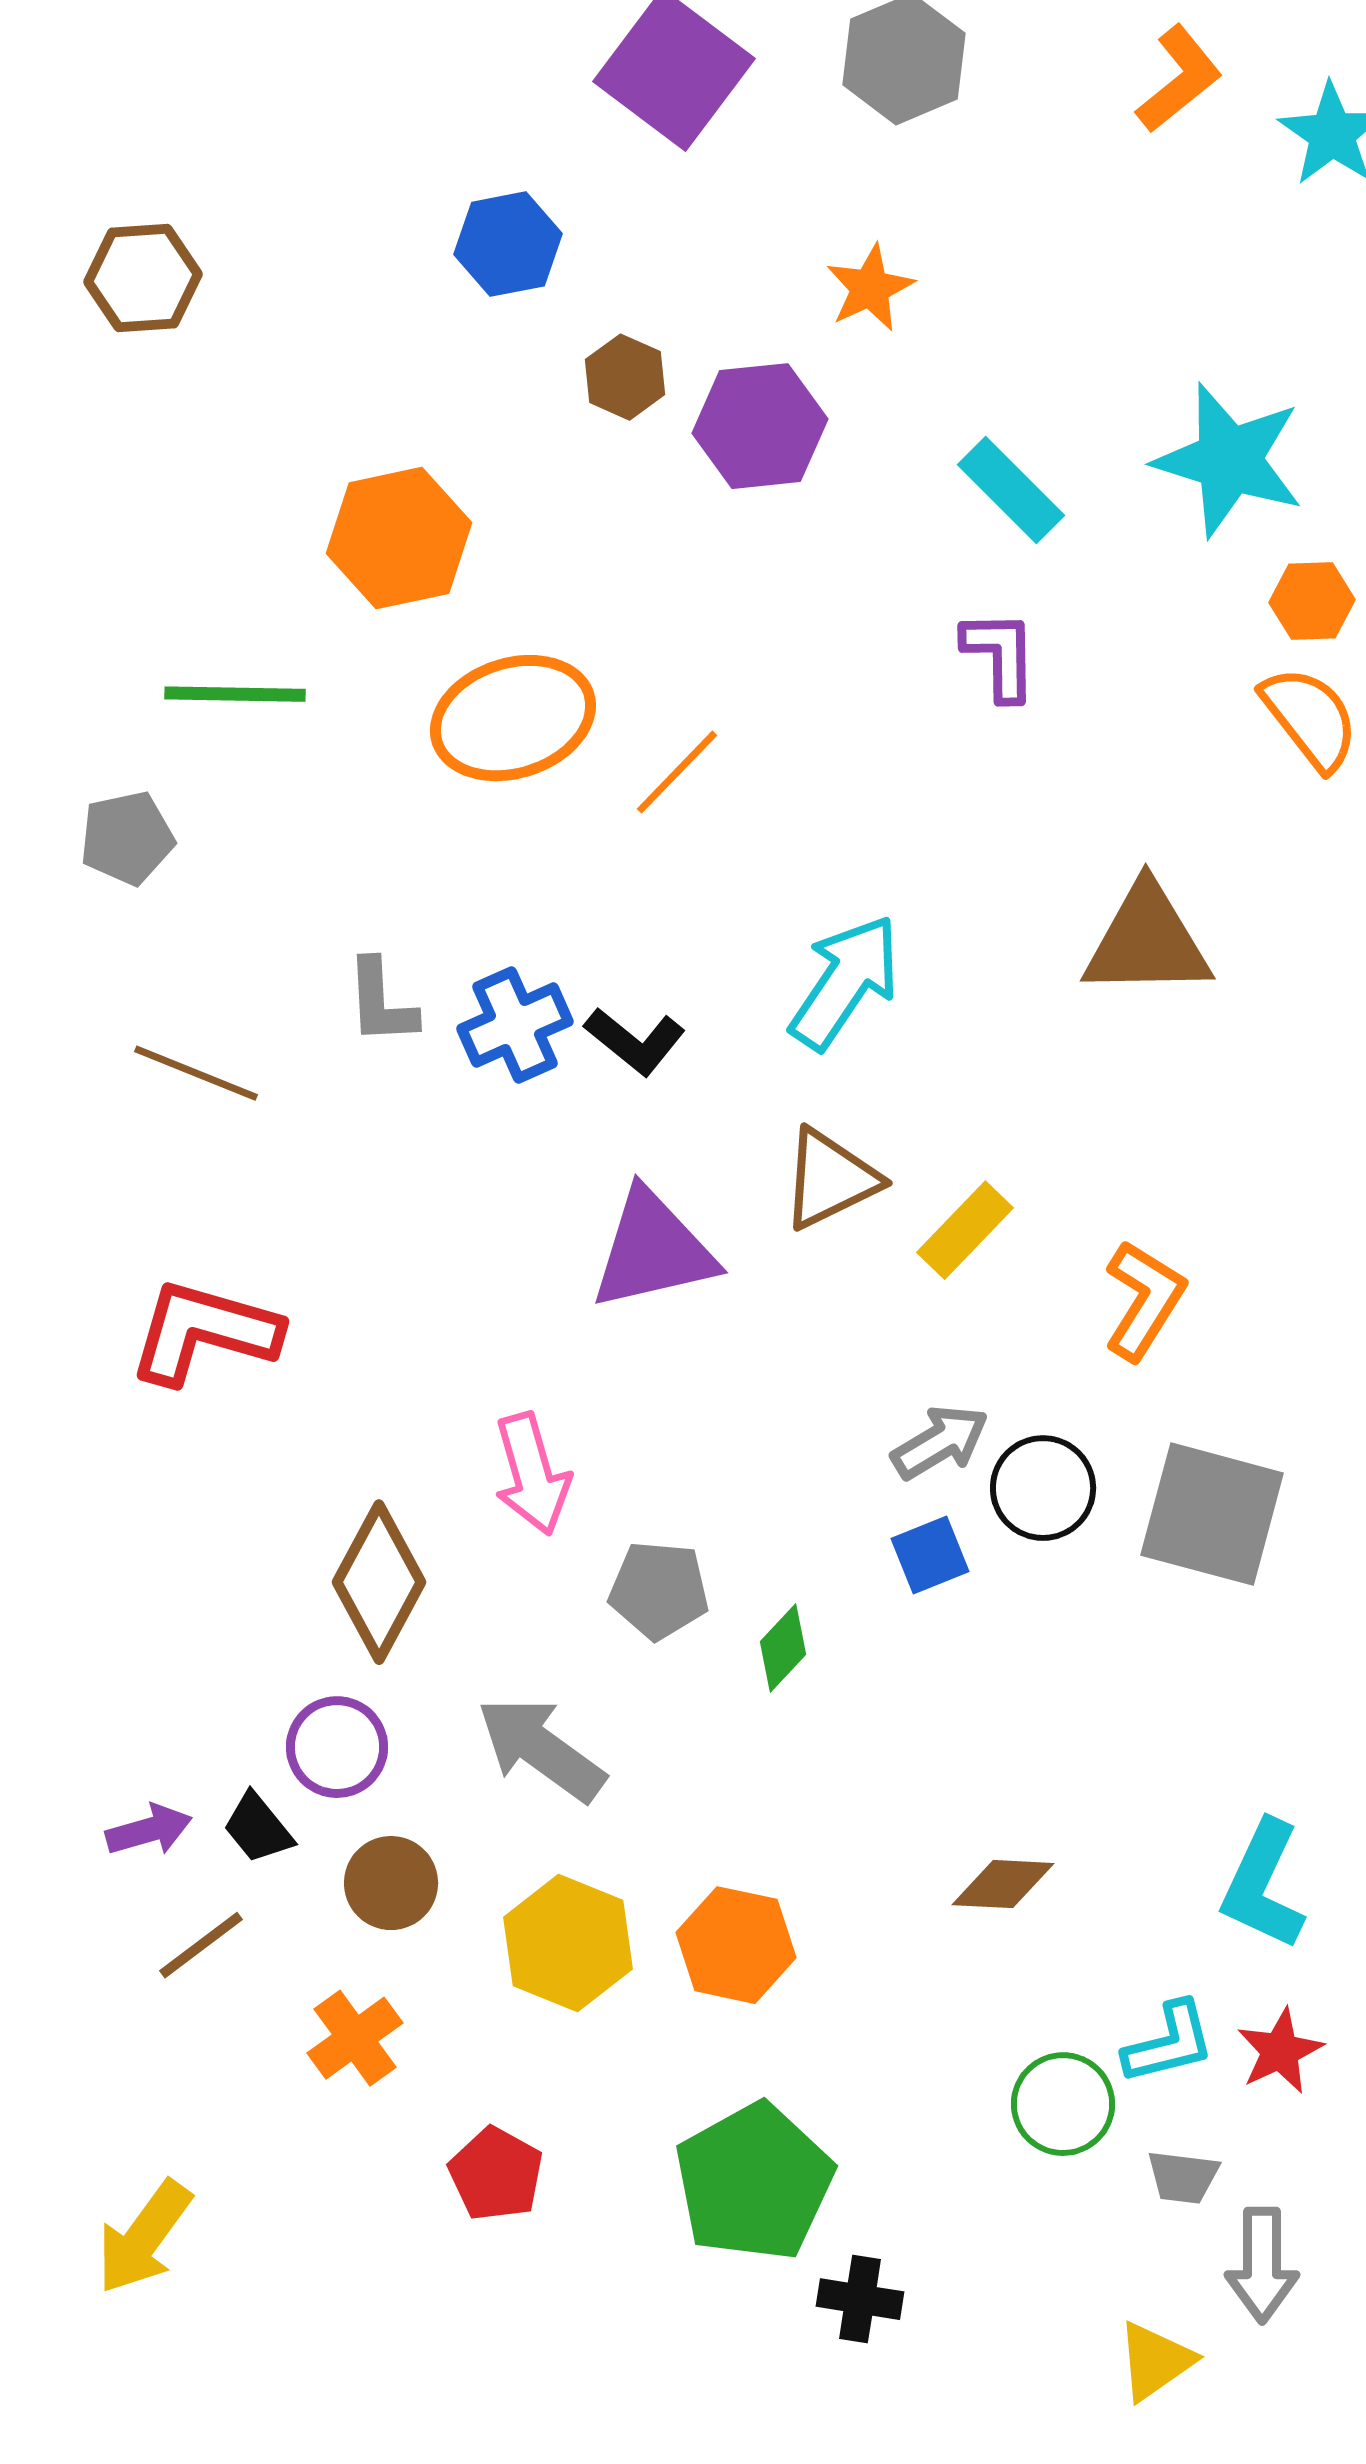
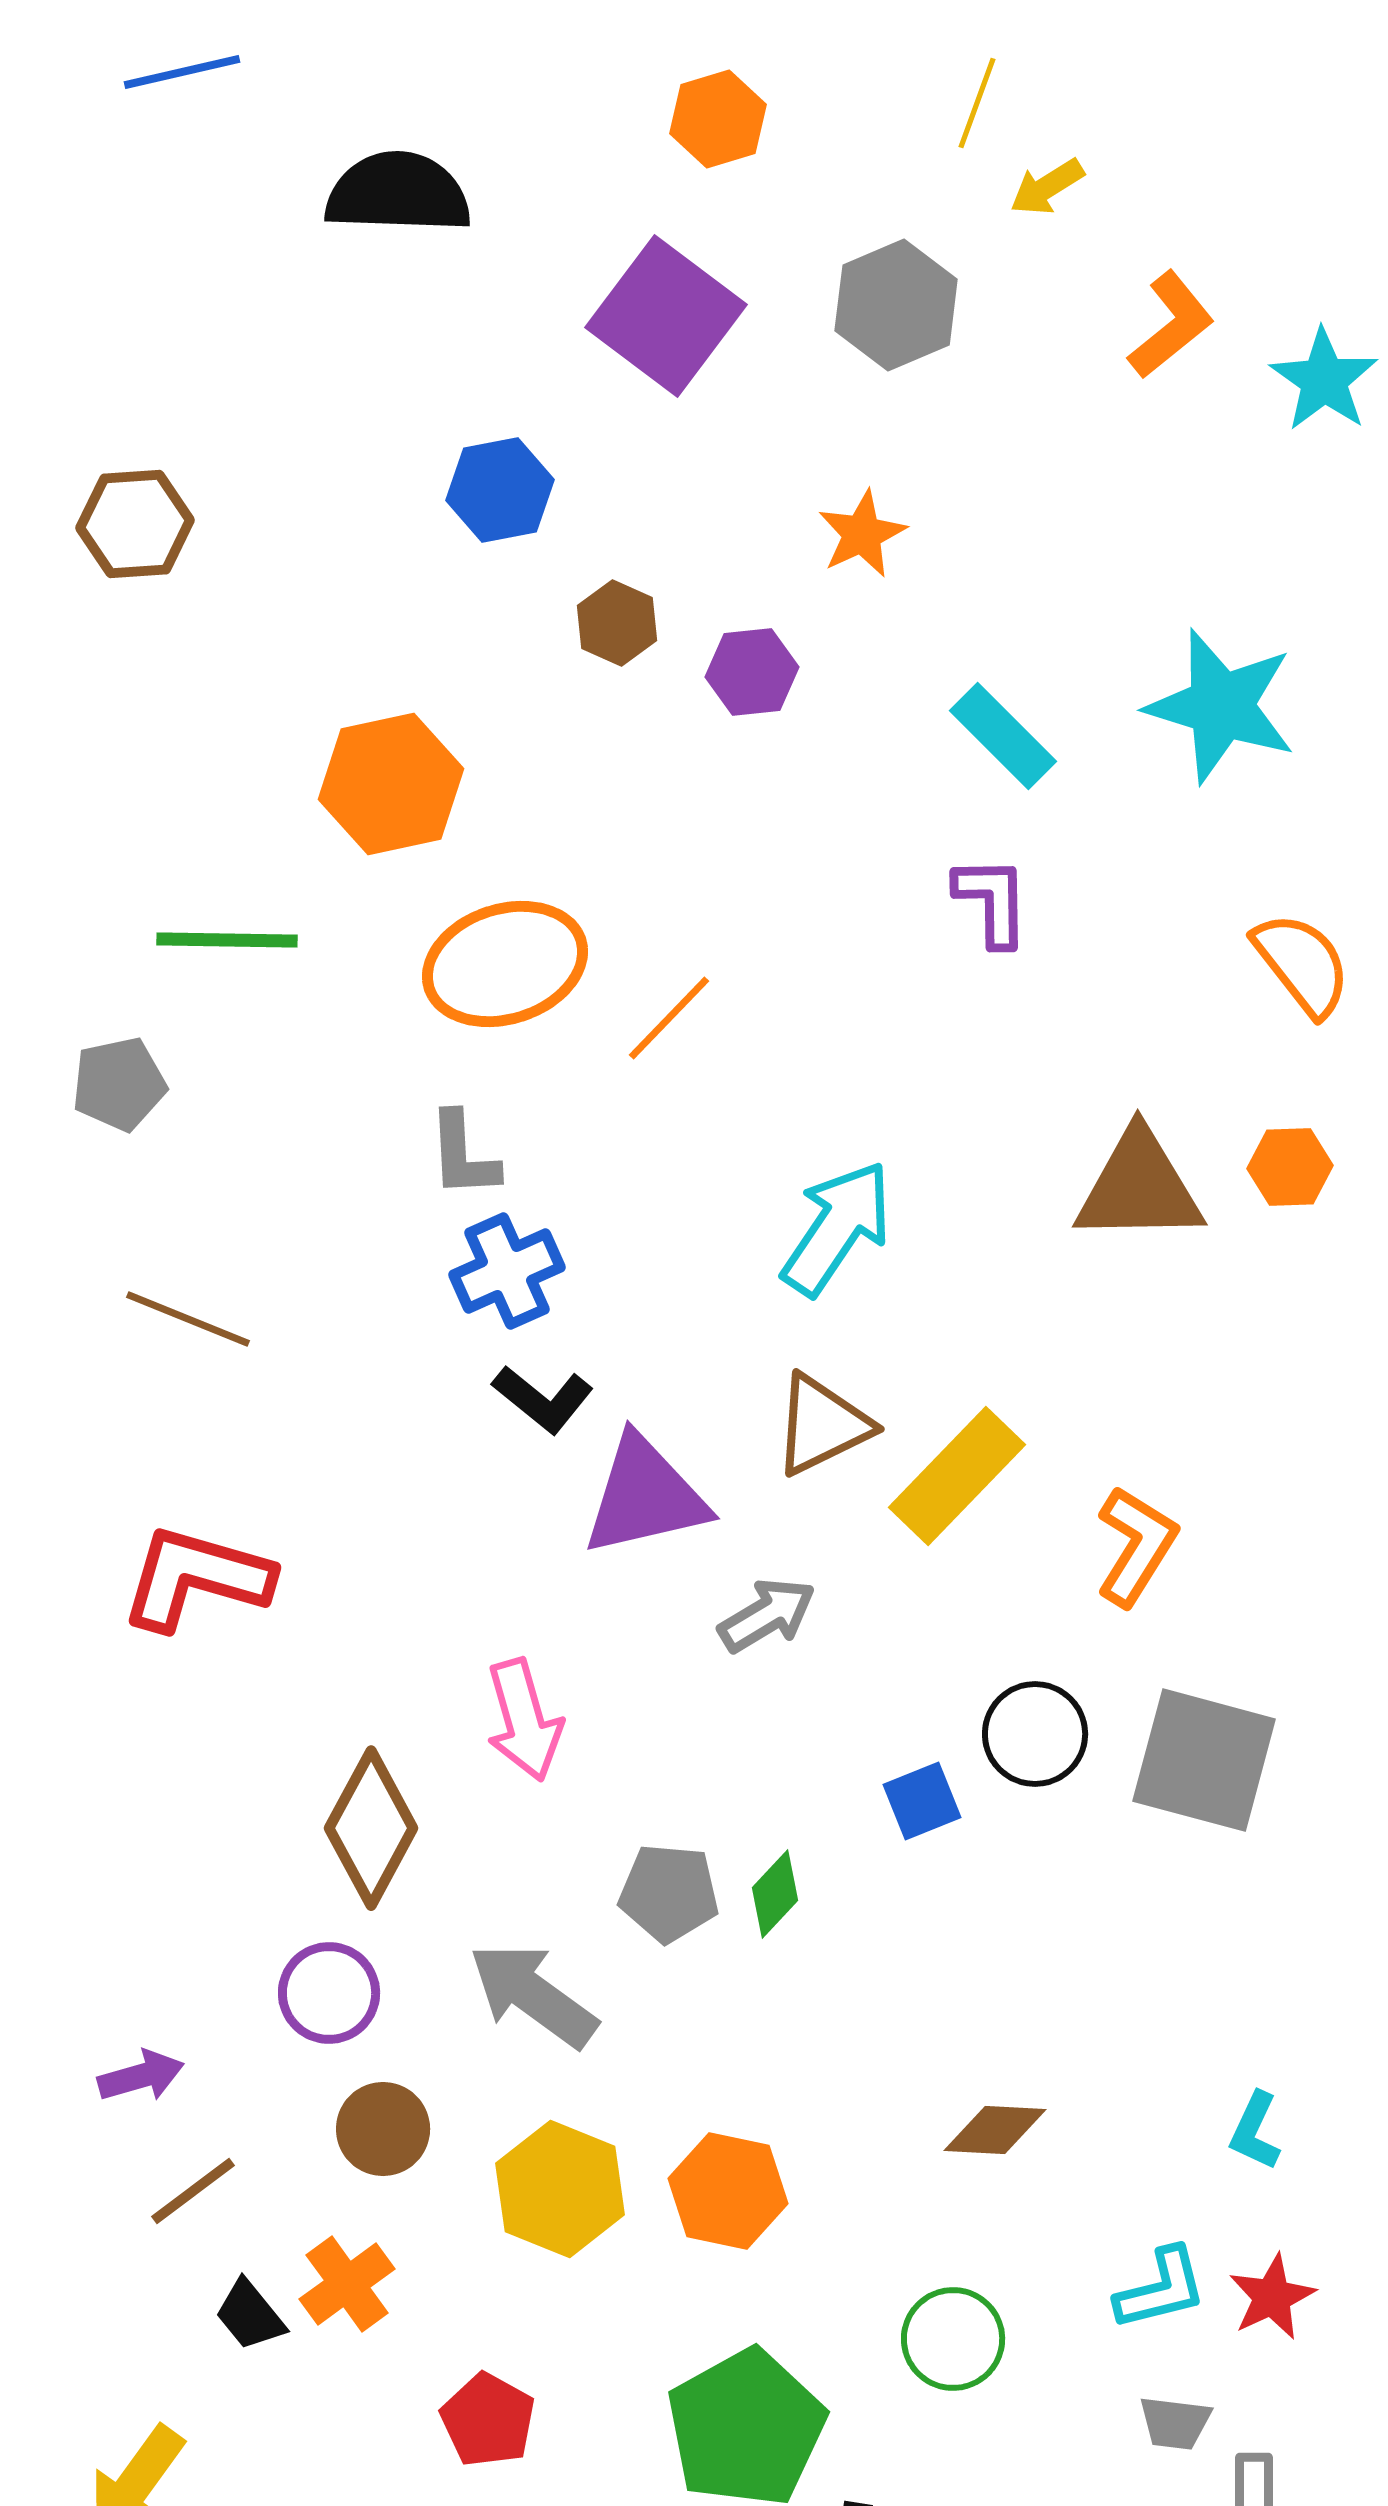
purple hexagon: (760, 426) -> (752, 672), size x0.7
orange hexagon: (1312, 601) -> (1290, 1167), moved
gray L-shape: (381, 1002) -> (463, 1155), moved
black L-shape: (635, 1041) -> (543, 1399), moved
yellow rectangle: (965, 1230) -> (957, 1476), size x1.4
gray arrow: (940, 1442) -> (767, 1615), moved
gray pentagon: (659, 1590) -> (669, 1893), moved
black trapezoid: (258, 1828) -> (250, 2315), moved
cyan L-shape: (1263, 1885) -> (1255, 2131), size x0.6
green circle: (1063, 2104) -> (953, 2339), moved

